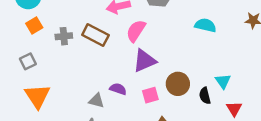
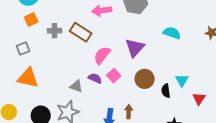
pink semicircle: (136, 31) -> (102, 55), moved
purple triangle: (144, 61) -> (135, 48), moved, turned -30
pink square: (150, 95) -> (114, 76), moved, turned -32
orange triangle: (37, 96) -> (28, 78), turned -50
red triangle: (234, 109) -> (199, 99), moved

